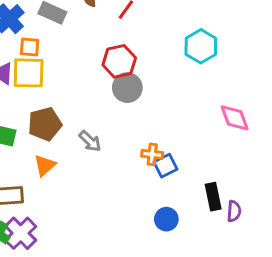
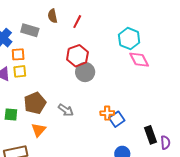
yellow square: (29, 73) -> (20, 71), size x0.6
pink diamond: (235, 118) -> (139, 60), moved

